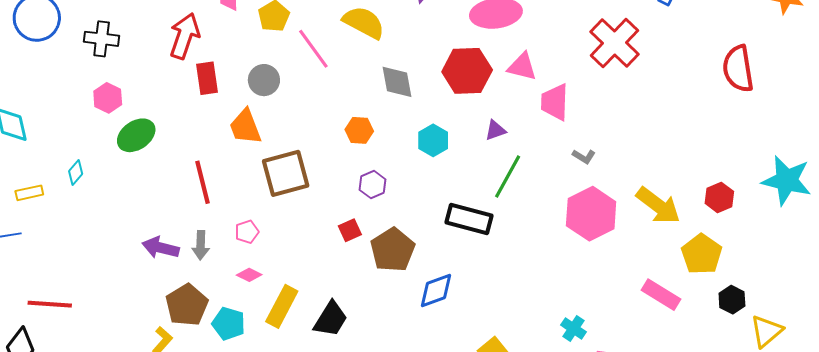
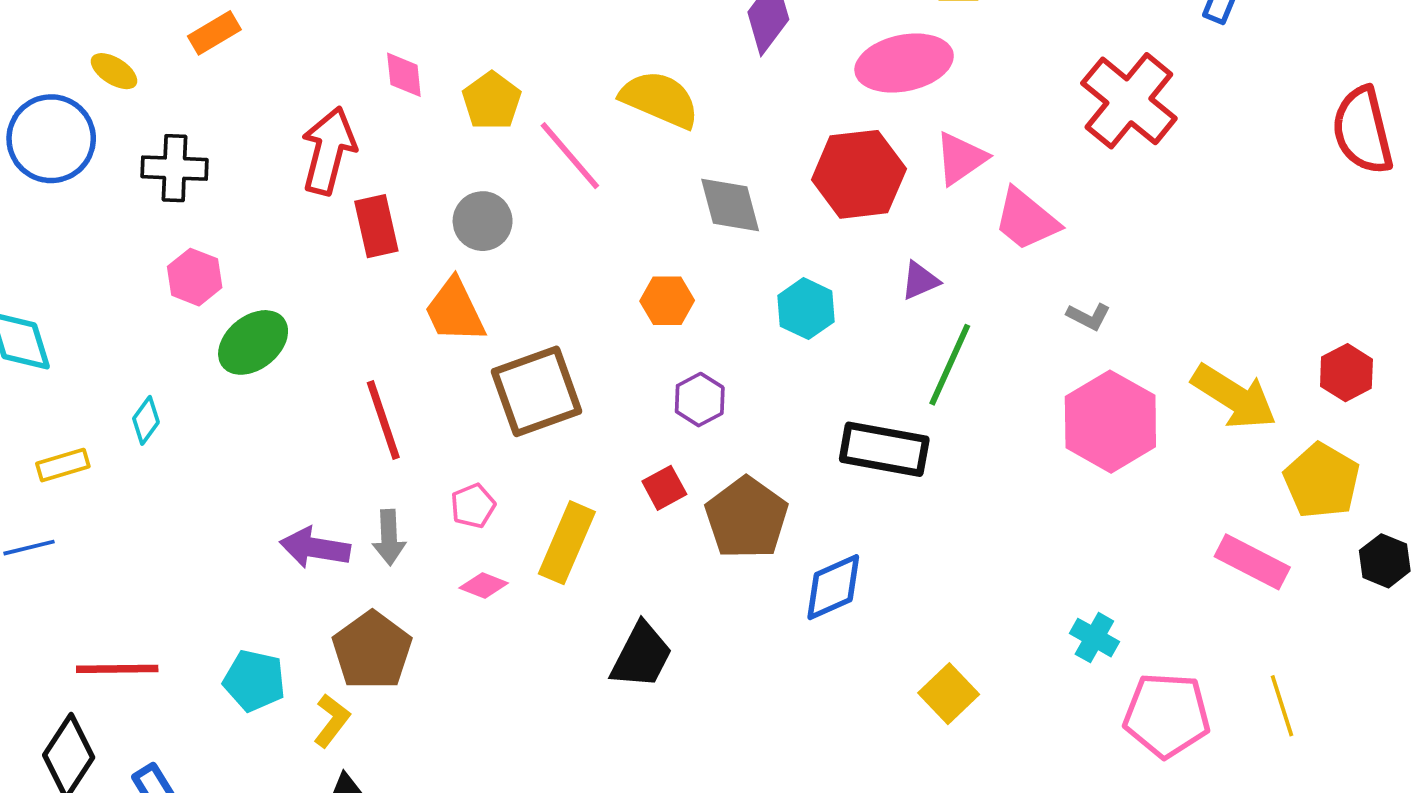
pink triangle: (522, 67) -> (961, 158), turned -44
pink trapezoid: (555, 102) -> (1026, 220), turned -48
yellow rectangle: (282, 306) -> (567, 543), moved
cyan pentagon: (229, 324) -> (254, 681), moved

